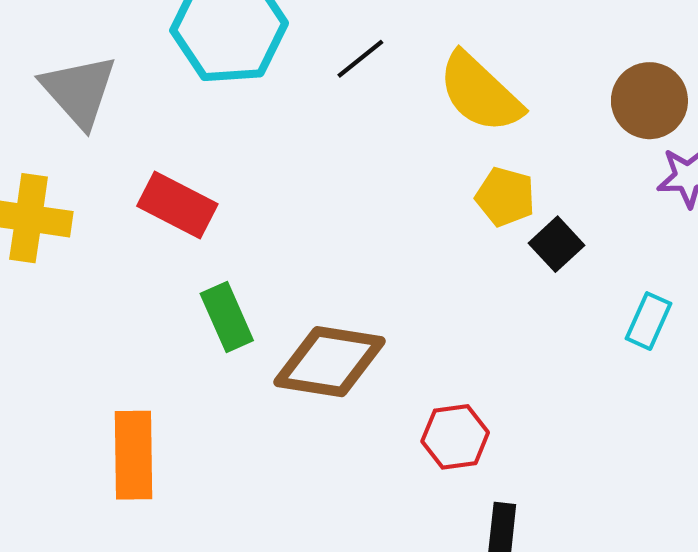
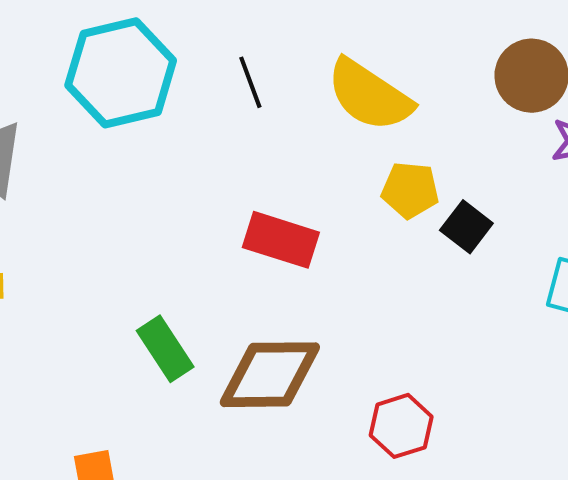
black line: (360, 59) -> (250, 82), turned -62
red rectangle: (177, 205) -> (281, 240), moved

